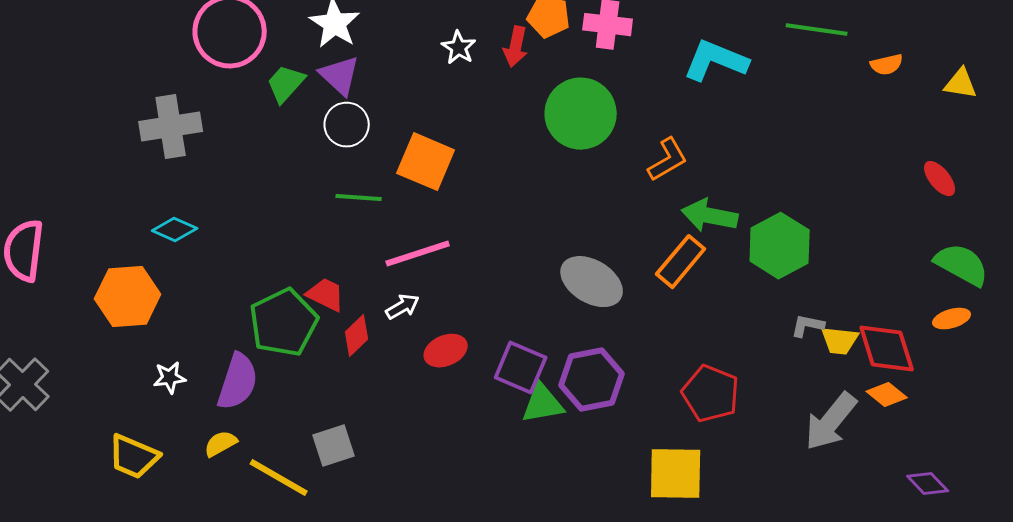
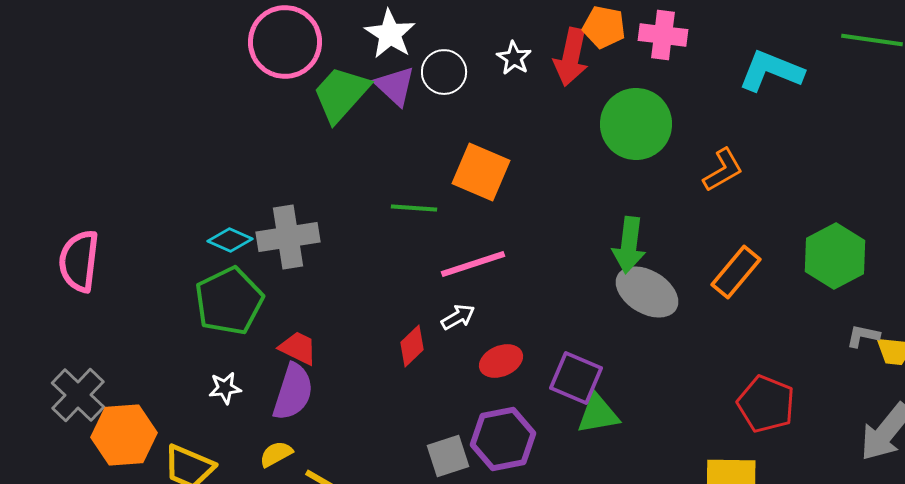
red arrow: (516, 47) -> (571, 57), size x1.4
green trapezoid: (286, 84) -> (341, 94), size x1.5
white circle: (347, 125) -> (444, 72), moved
gray cross: (171, 127) -> (288, 237), moved
green arrow: (710, 216) -> (629, 245), moved, turned -94
red trapezoid: (326, 295) -> (298, 348), moved
orange hexagon: (128, 297) -> (124, 435), moved
green pentagon: (284, 323) -> (229, 301), moved
purple hexagon: (592, 380) -> (503, 439), moved
gray square: (334, 446) -> (448, 456), moved

